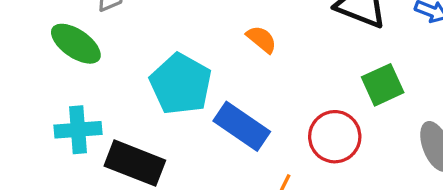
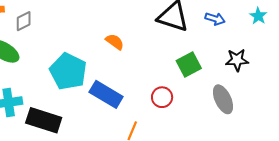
red circle: (335, 137) -> (162, 97), size x0.7

